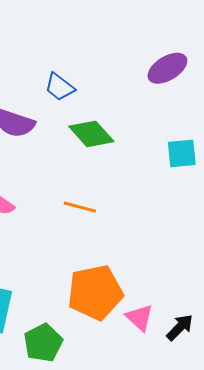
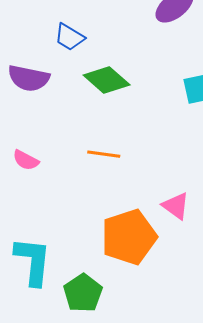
pink triangle: (140, 318) -> (176, 206), moved

